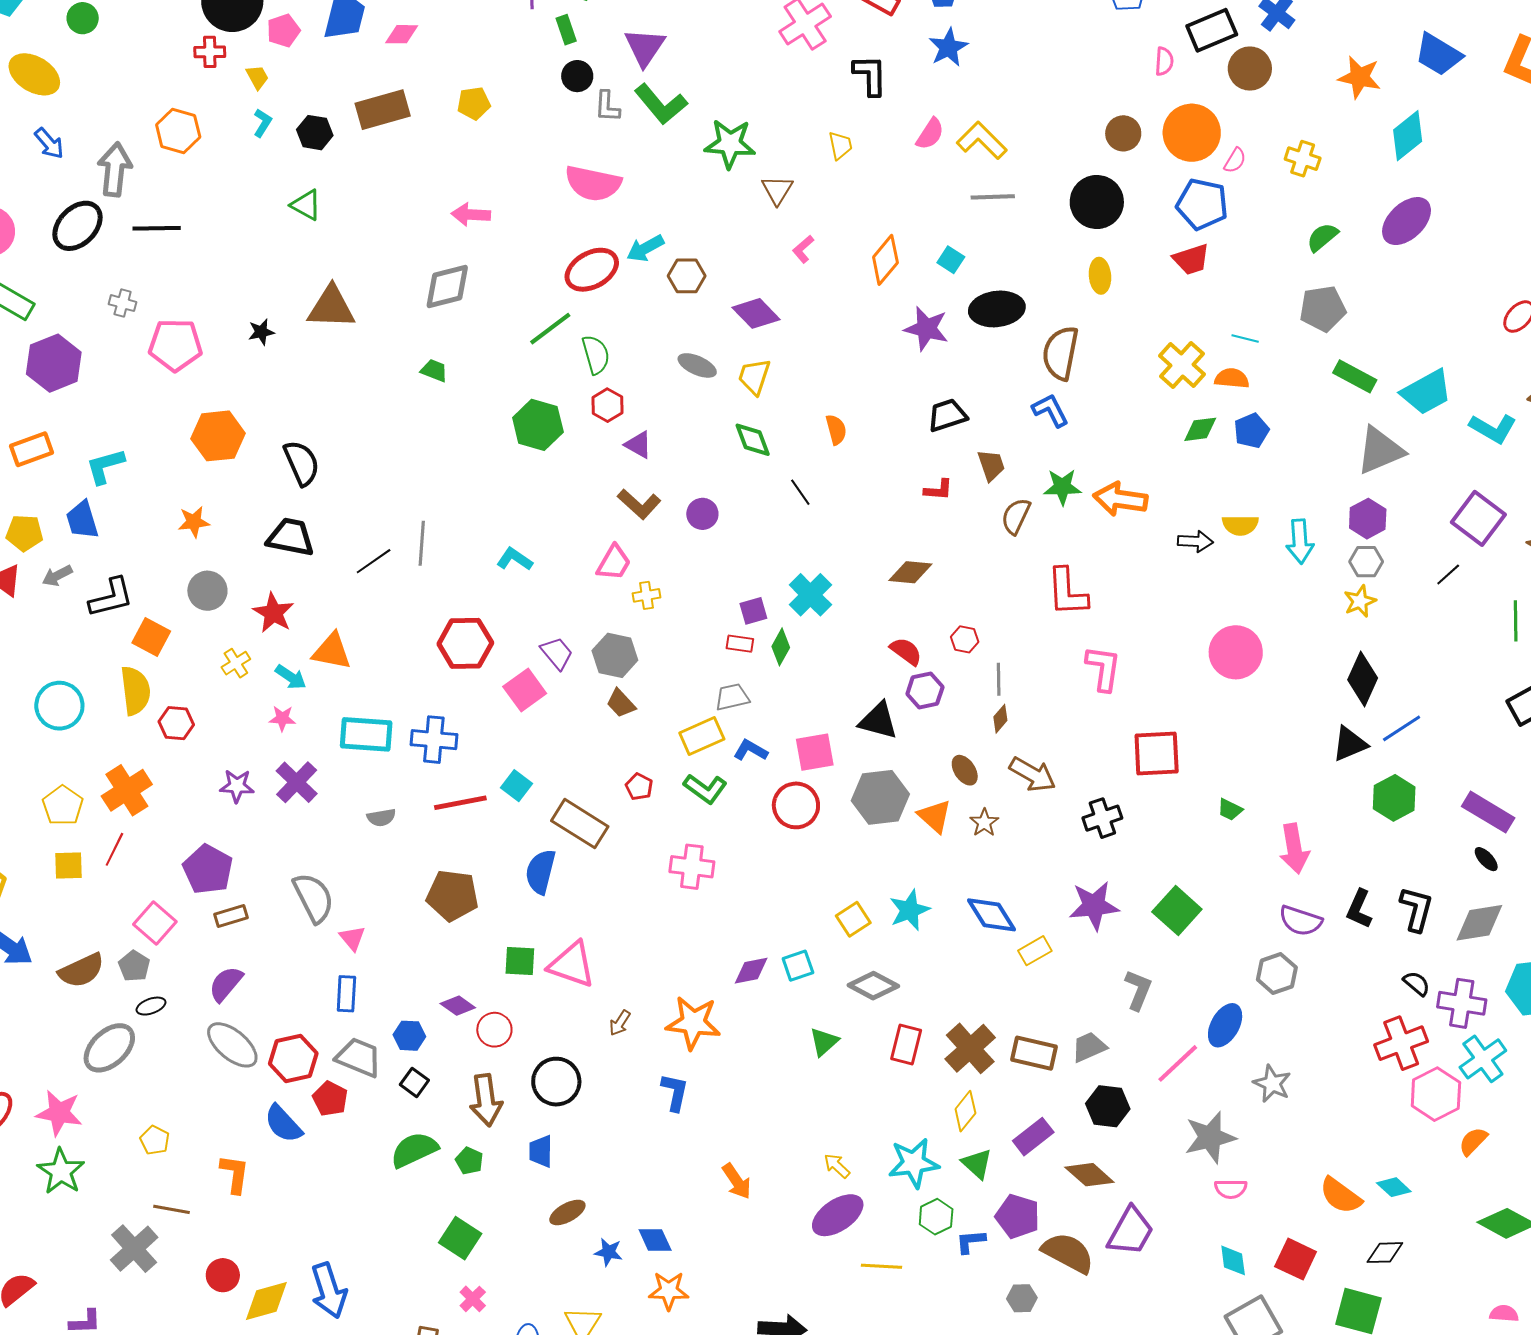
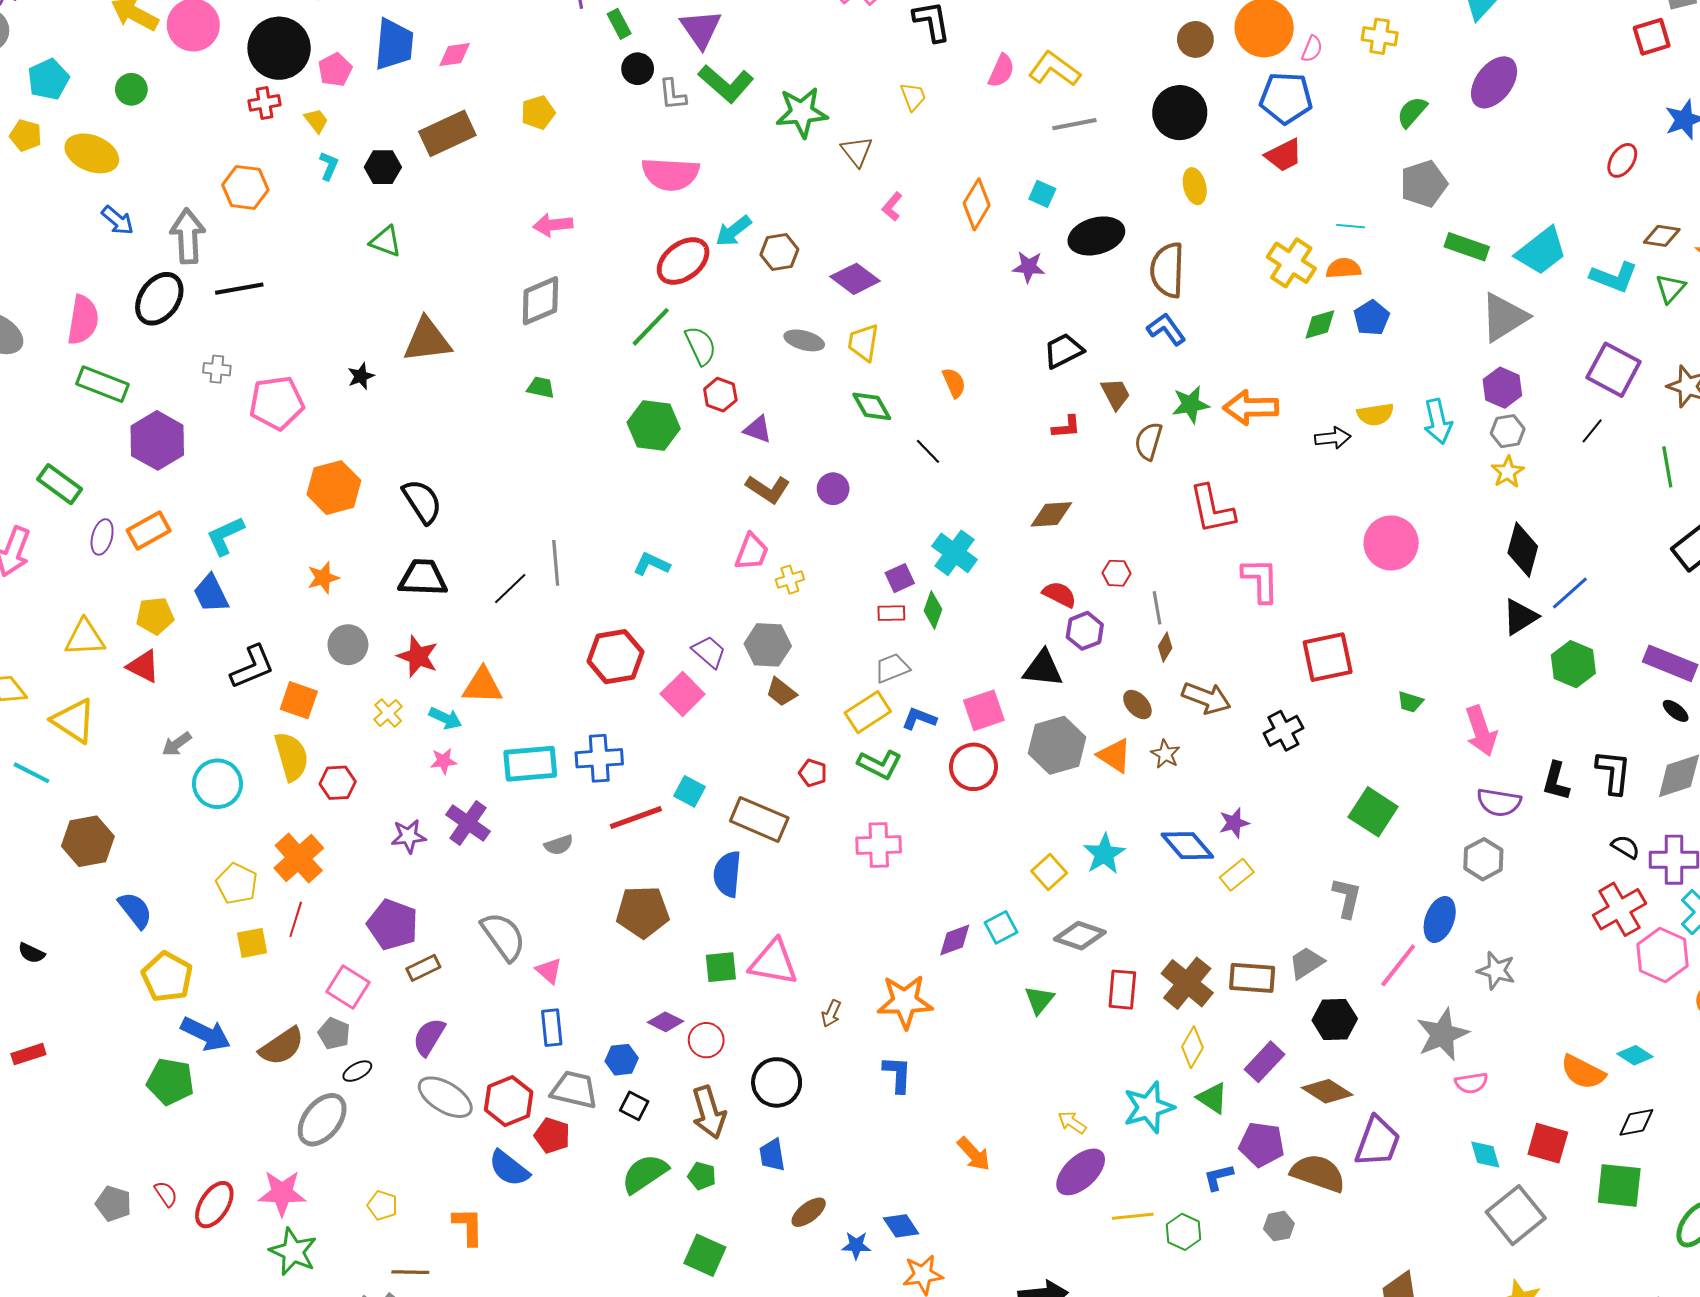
purple star: (926, 329) -> (1029, 267), size x0.7
gray arrow: (57, 576) -> (177, 744), moved
purple star: (1094, 906) -> (1234, 823), moved, size x0.6
green hexagon: (936, 1217) -> (1183, 1232), moved

